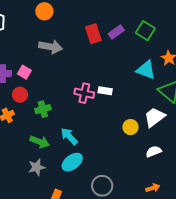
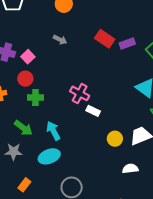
red rectangle: (93, 34) -> (105, 39), turned -54
gray arrow: (51, 47) -> (60, 40), size x0.6
white rectangle: (105, 91) -> (93, 111), moved
red circle: (20, 95) -> (25, 79), moved

